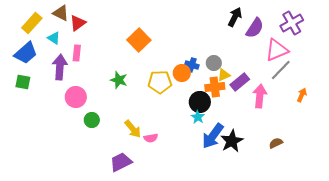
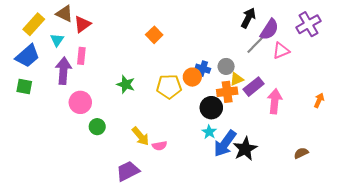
cyan triangle: (54, 38) -> (57, 40), turned 32
orange square: (139, 40) -> (154, 35), moved, size x0.7
pink triangle: (277, 50) -> (281, 51), moved, size x0.7
gray line: (281, 70) -> (257, 43), moved
cyan star: (198, 117) -> (209, 132), moved
brown semicircle: (276, 143) -> (301, 153), moved

